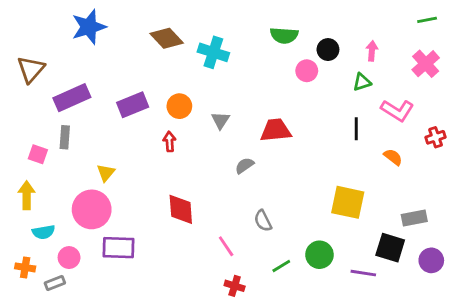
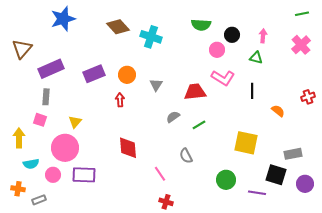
green triangle: (362, 82) -> (256, 58), turned 32
pink L-shape: (397, 110) -> (223, 78), moved
pink square: (38, 154) -> (40, 120), moved
pink circle: (69, 258) -> (53, 175), moved
green line: (281, 266) -> (199, 125), moved

